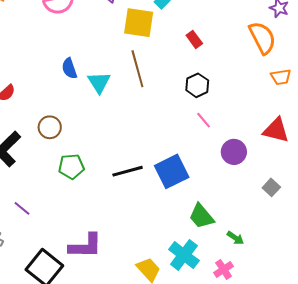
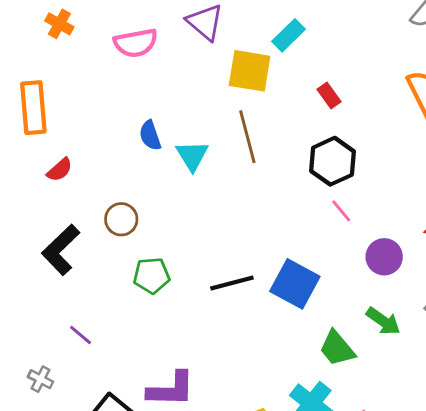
black hexagon: (197, 85) -> (333, 161), size x1.4
blue square: (172, 171) -> (295, 284), turned -36
green arrow: (235, 238) -> (383, 321), moved, size x1.4

